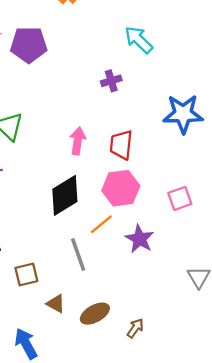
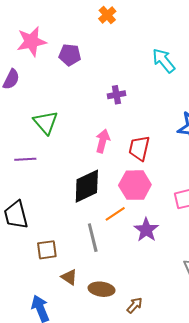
purple pentagon: (29, 45) -> (70, 55), size x0.7
purple cross: (111, 81) -> (116, 95), moved
brown ellipse: (95, 314) -> (102, 289), turned 30

